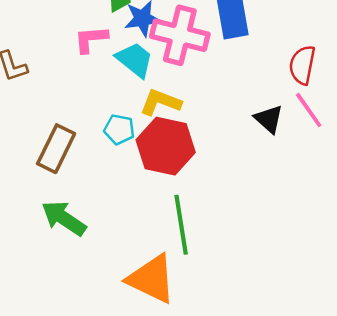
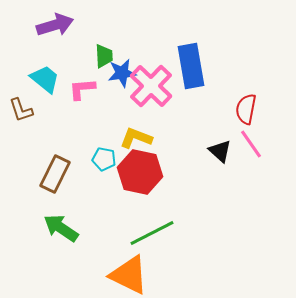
pink cross: (180, 35) -> (151, 86), turned 30
cyan trapezoid: (135, 60) -> (45, 79), moved
green line: (181, 225) -> (152, 233), turned 72

